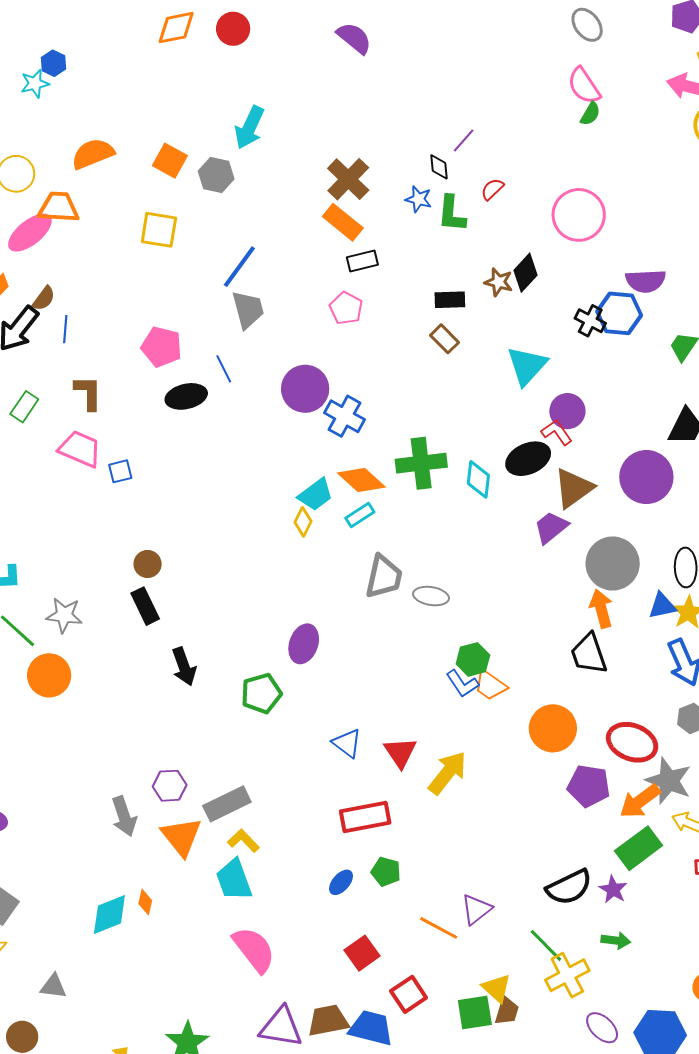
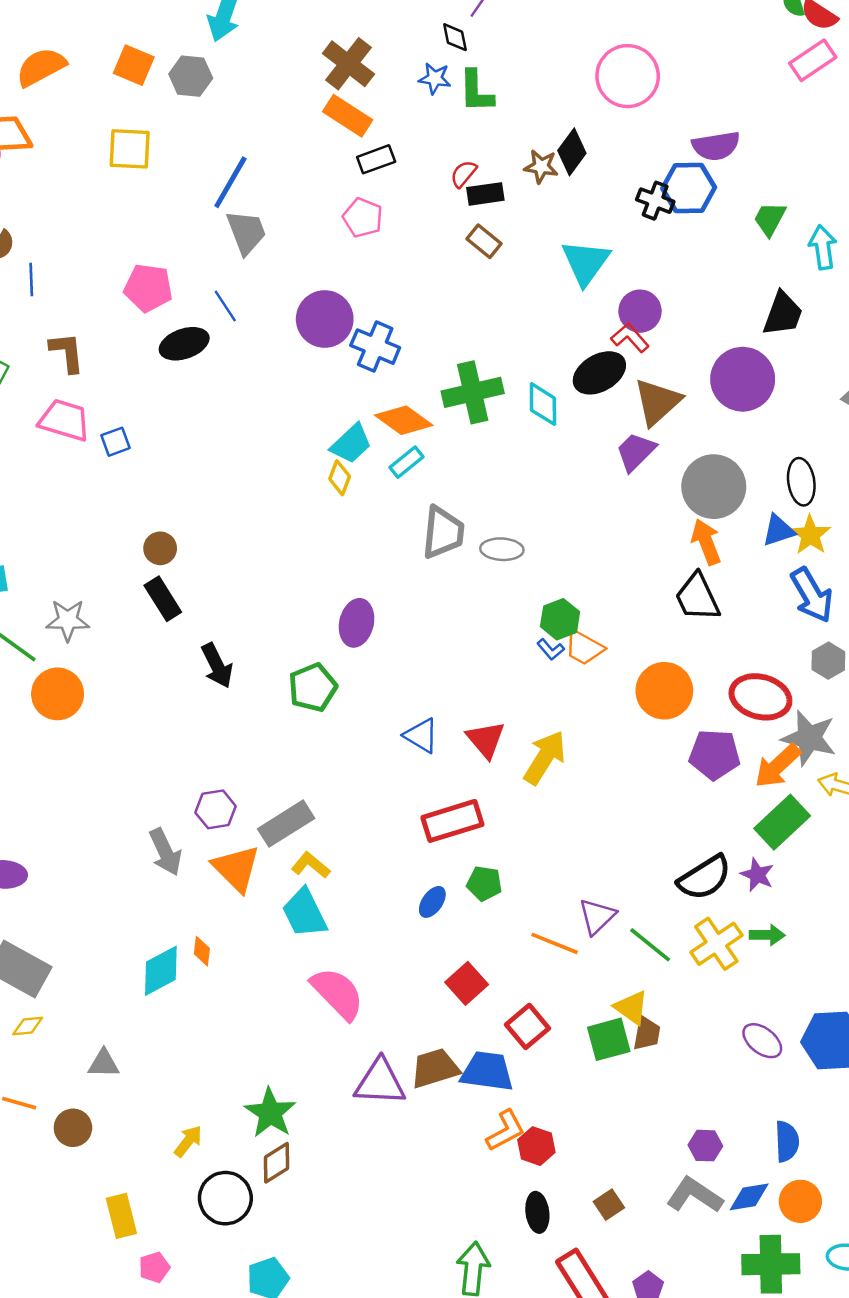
red semicircle: (492, 189) -> (464, 174), moved
blue L-shape: (462, 684) -> (551, 649), size x0.7
green line: (546, 945) -> (650, 945), moved
yellow cross: (567, 975) -> (716, 944), moved

